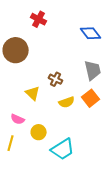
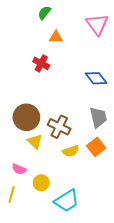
brown circle: (16, 50) -> (26, 117), moved
brown cross: (56, 79) -> (59, 127), size x1.5

